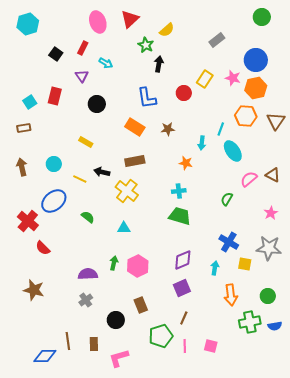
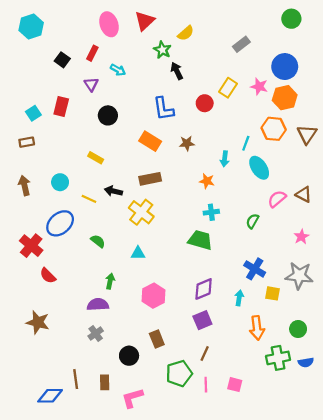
black arrow: (159, 64) -> (177, 71), turned -35
cyan cross: (179, 191) -> (211, 212), moved
green arrow: (114, 263) -> (110, 281), moved

